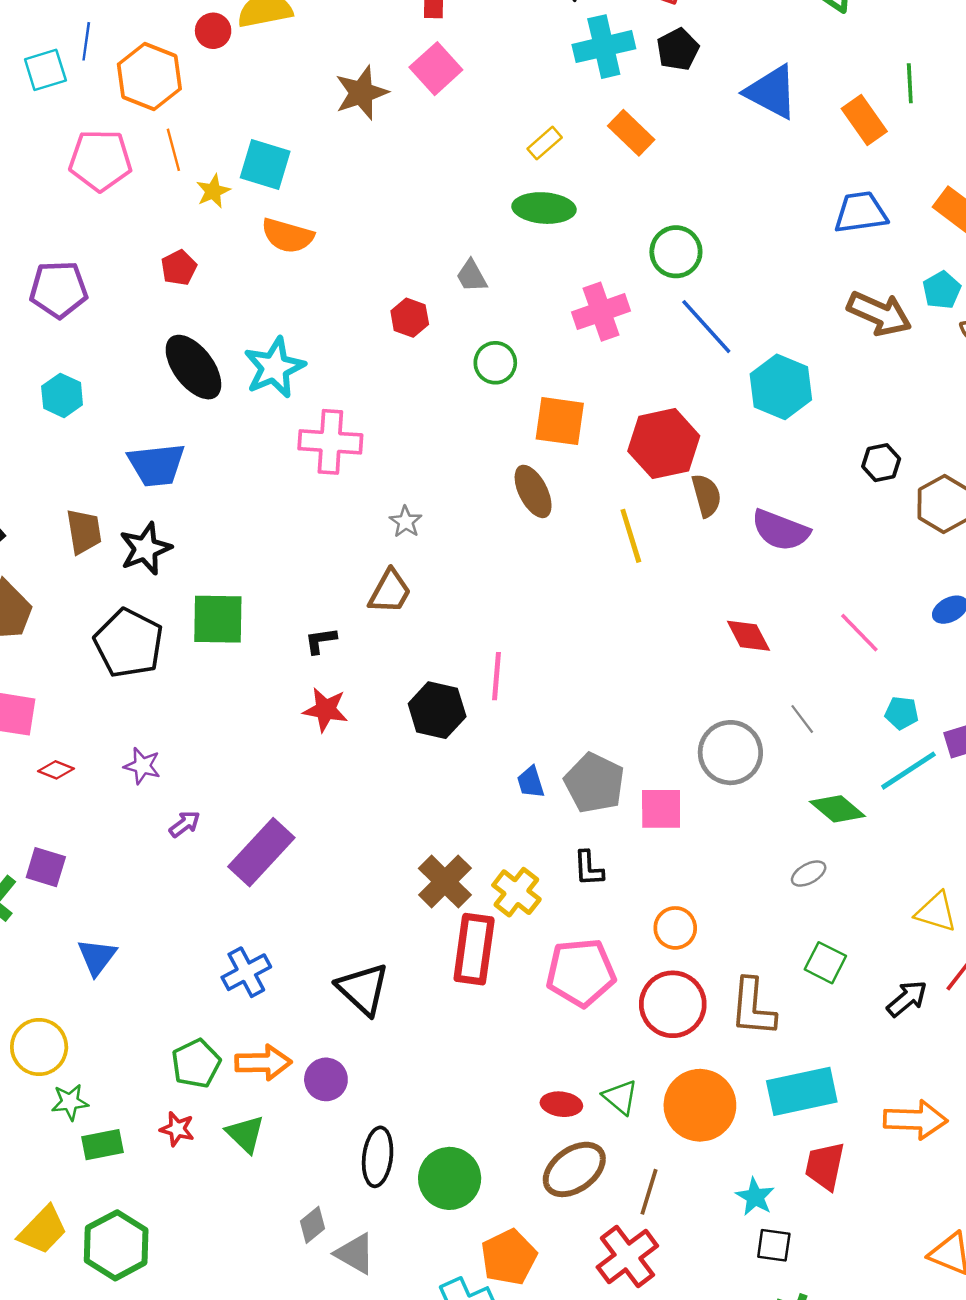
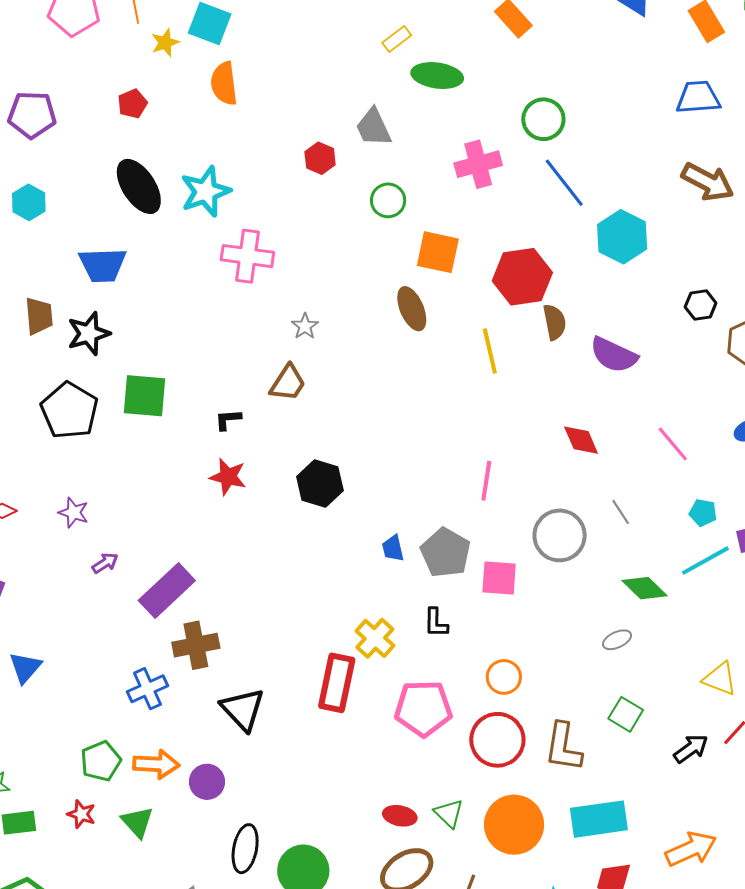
yellow rectangle: (545, 143) -> (397, 39), moved
orange semicircle: (288, 236) -> (224, 84), turned 63
gray trapezoid: (472, 276) -> (373, 127), size x1.4
pink line: (497, 676) -> (486, 481), moved
brown cross: (445, 882) -> (196, 645), moved, turned 30
orange arrow: (915, 1120) -> (691, 849), turned -30

